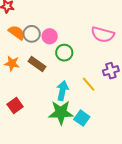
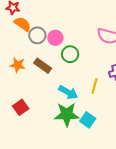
orange semicircle: (17, 33) -> (23, 24), moved
yellow line: (89, 84) -> (94, 86), turned 56
cyan arrow: (62, 91) -> (68, 92), turned 108

